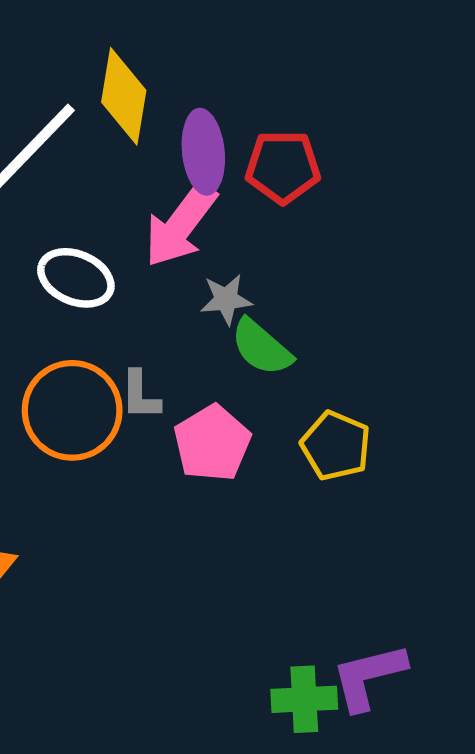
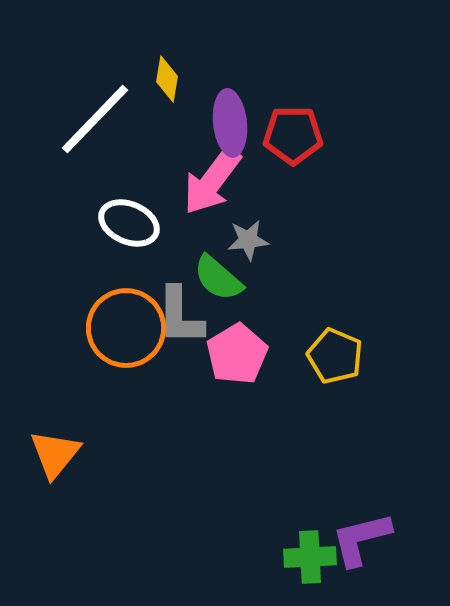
yellow diamond: (124, 96) -> (167, 79), size x0.6
green semicircle: (261, 347) -> (218, 278), moved
gray L-shape: (140, 395) -> (180, 316), size x1.5

